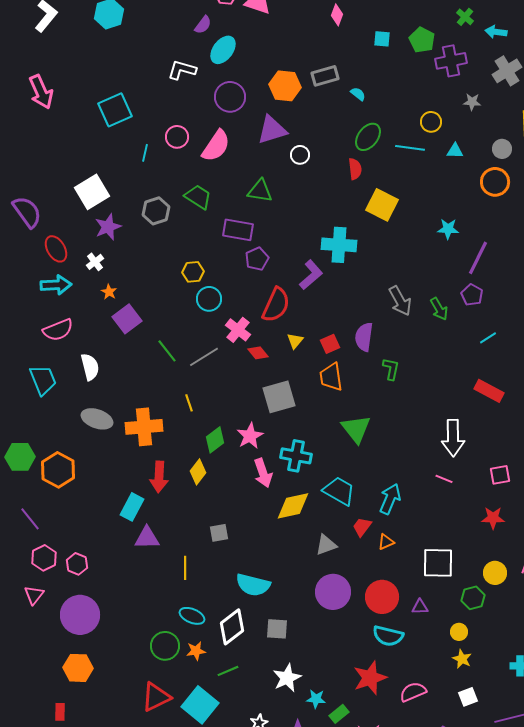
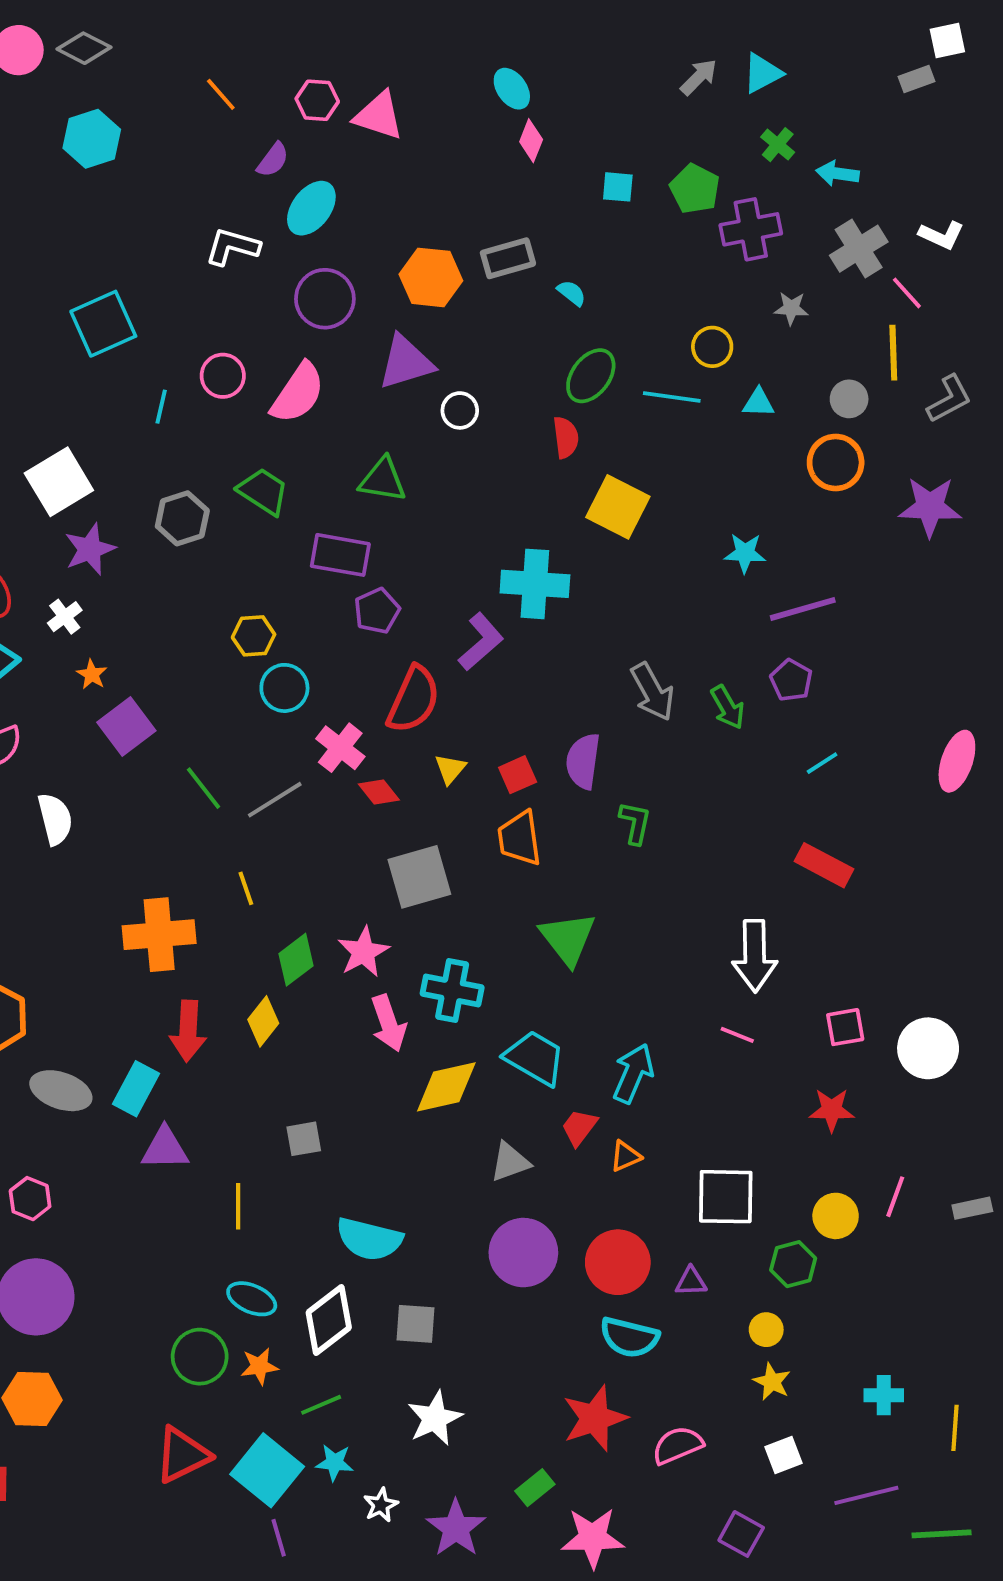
purple line: (478, 258) -> (803, 609), turned 48
gray ellipse: (97, 419) -> (61, 1091), moved
cyan star: (316, 699) -> (335, 1463), moved

